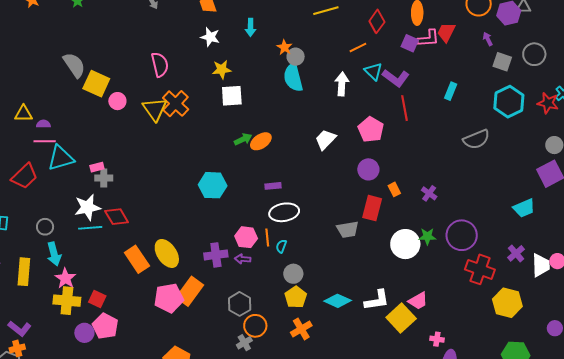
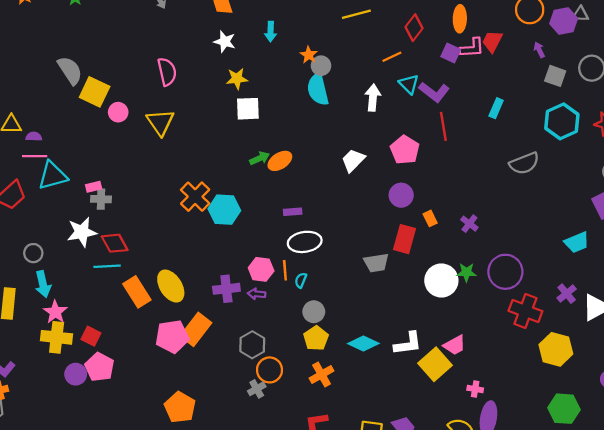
orange cross: (176, 104) -> (195, 197), moved
cyan line: (90, 228) -> (107, 266), moved

